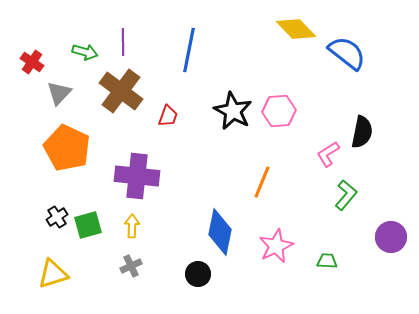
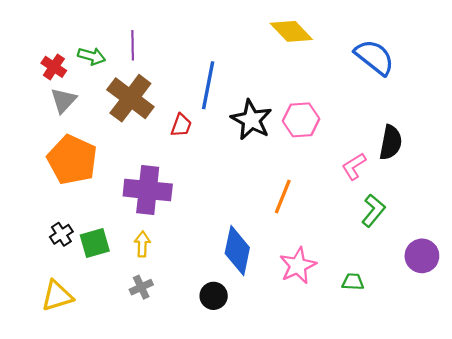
yellow diamond: (296, 29) -> (291, 31), moved
blue line: (189, 50) -> (208, 85), moved
red cross: (32, 62) -> (54, 67), moved

